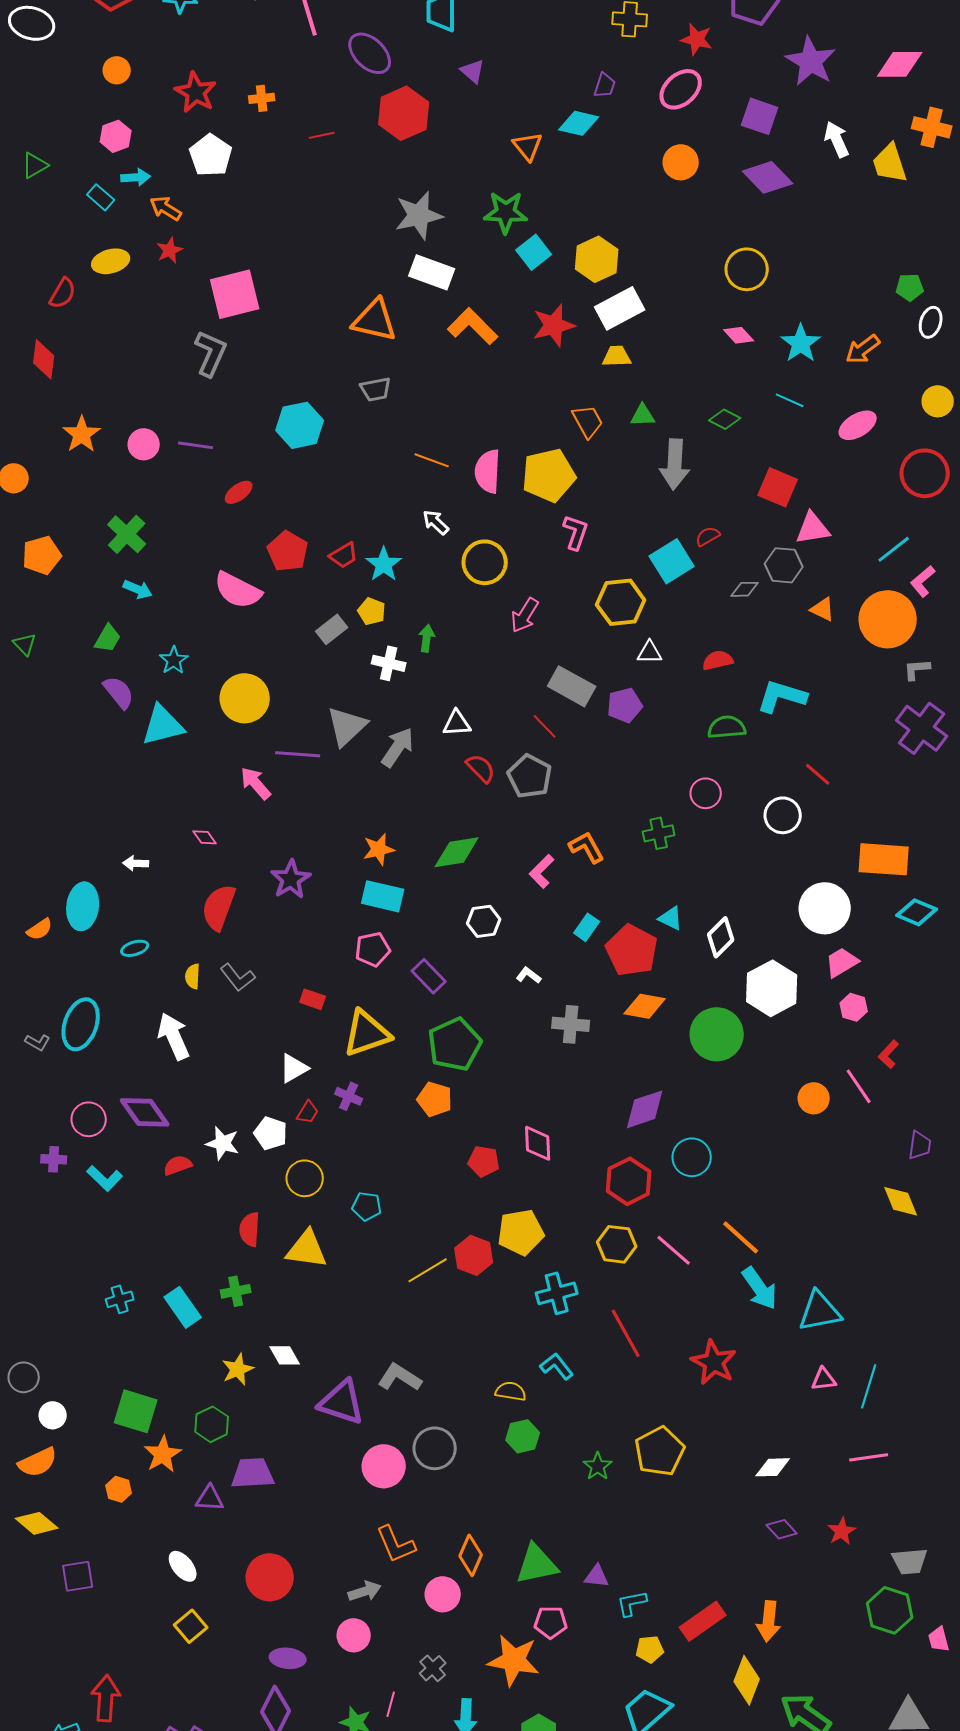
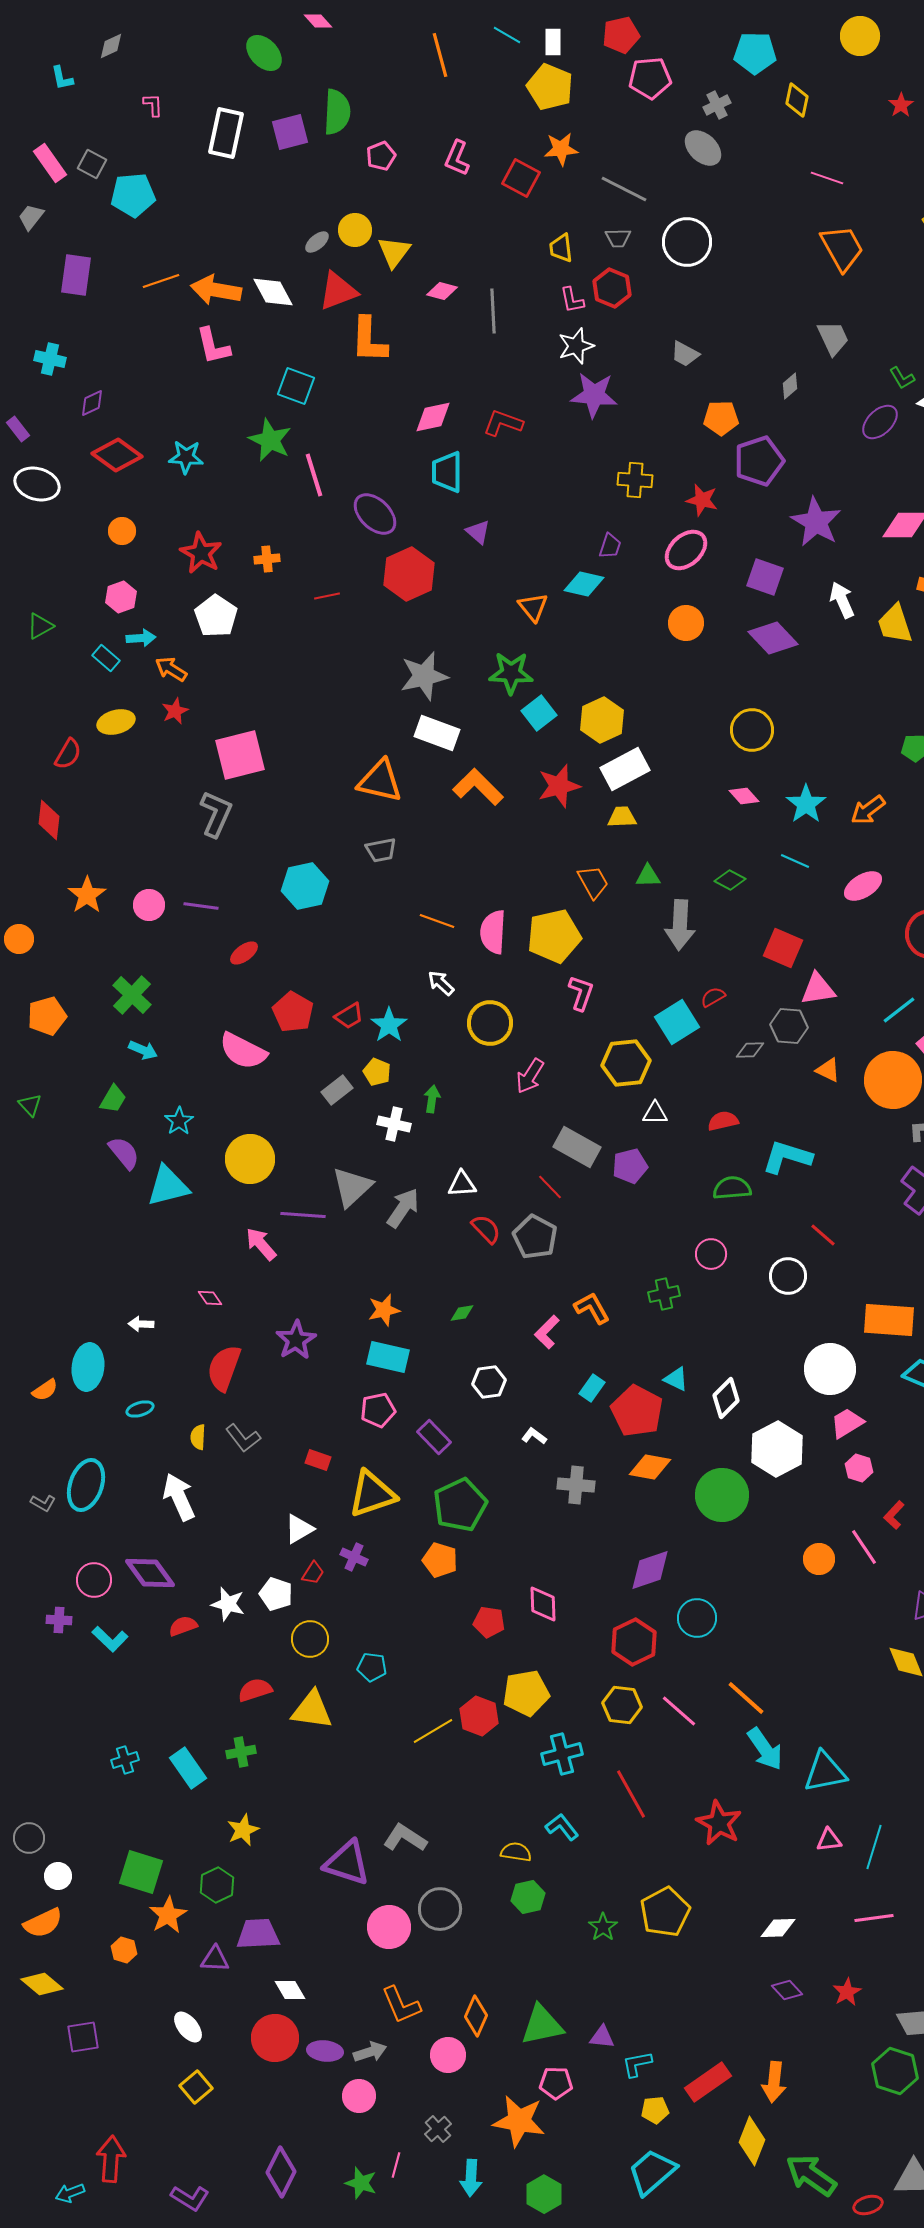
green diamond: (457, 852) -> (462, 1313), size x0.5
red semicircle: (250, 1229) -> (255, 1690), turned 68
white diamond: (285, 1355) -> (290, 1990), moved
purple ellipse: (288, 1658) -> (325, 2051), moved

